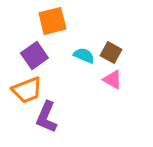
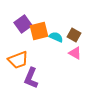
orange square: (52, 21) -> (39, 31), moved
purple square: (34, 55) -> (23, 24), moved

